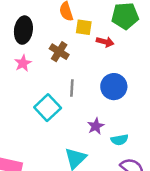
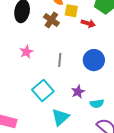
brown cross: (59, 52) -> (51, 20), moved
pink star: (23, 63) -> (26, 52), moved
cyan square: (48, 108) -> (43, 90), moved

